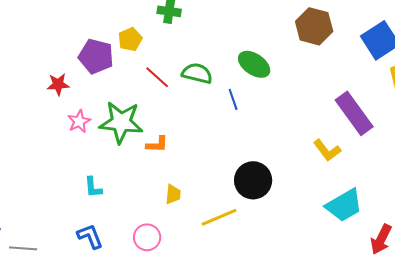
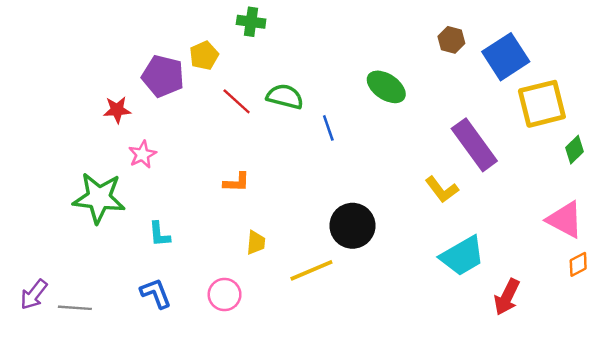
brown hexagon: (314, 26) -> (451, 40), moved, size x0.6
green ellipse: (254, 64) -> (386, 87), moved
green star: (121, 122) -> (99, 198), moved

